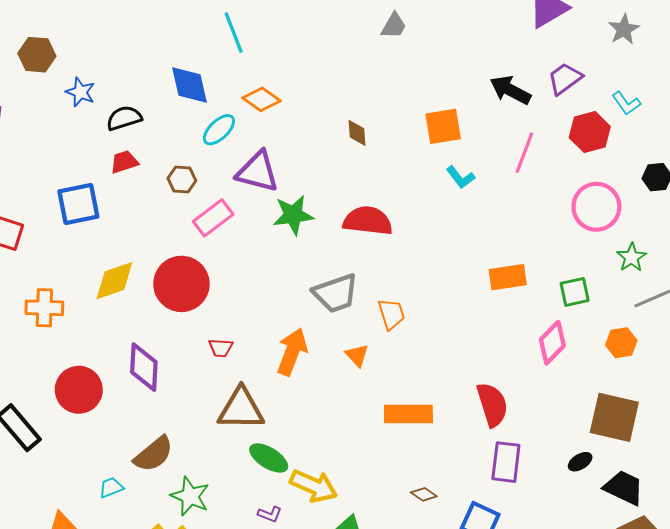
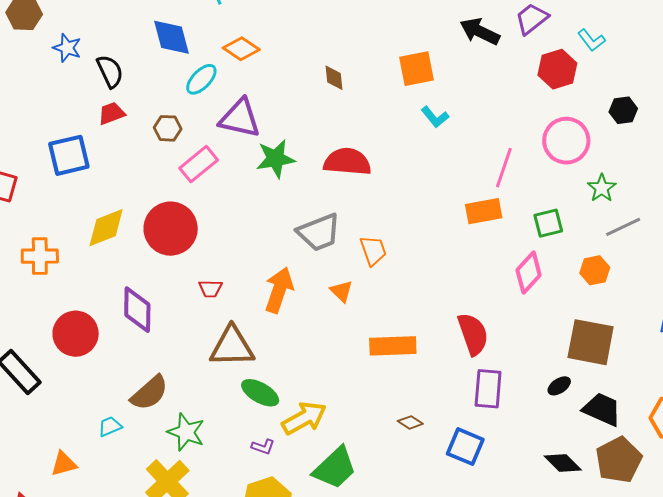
black semicircle: (124, 118) -> (110, 71), turned 84
pink line: (524, 153) -> (504, 168), moved
yellow arrow: (314, 486) -> (304, 418), turned -51

